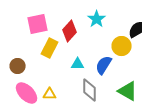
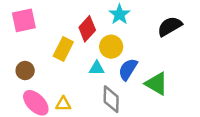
pink square: (38, 24) -> (24, 20), moved
yellow circle: (122, 46) -> (111, 47), moved
green triangle: (128, 91) -> (157, 84), moved

